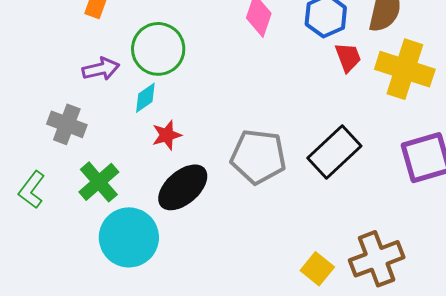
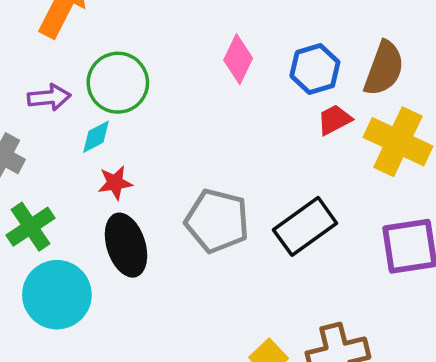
red trapezoid: (348, 57) -> (334, 120), turned -104
black ellipse: (183, 187) -> (126, 245), turned -74

